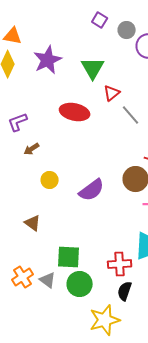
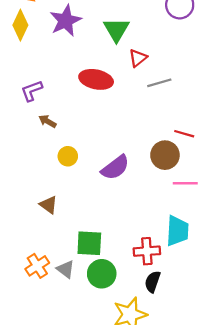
gray line: (131, 115) -> (159, 83), turned -65
brown arrow: (32, 149) -> (47, 121), turned 63

